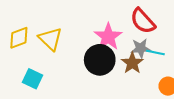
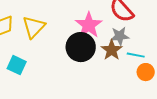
yellow triangle: (50, 39) -> (34, 27), turned 30
cyan line: (155, 52) -> (136, 55), moved

